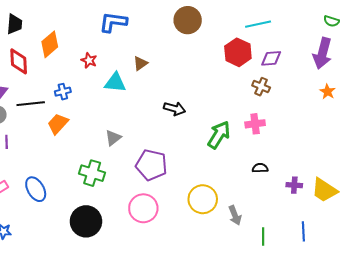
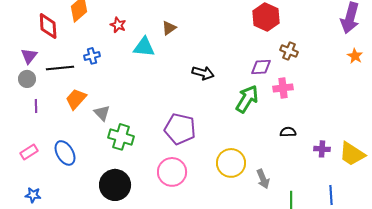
purple diamond: (271, 58) -> (261, 67), moved
orange trapezoid: (58, 124) -> (76, 99), moved
gray triangle: (113, 138) -> (102, 113), moved, turned -36

